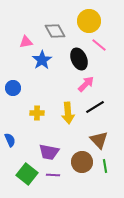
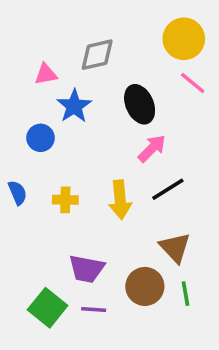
yellow circle: (89, 21) -> (184, 39), moved
gray diamond: (55, 31) -> (97, 55), turned -75
pink line: (99, 45) -> (193, 83), moved
blue circle: (13, 88) -> (41, 138), moved
blue semicircle: (10, 140) -> (18, 193), moved

